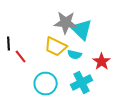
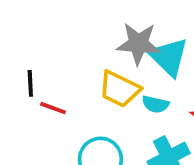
red line: (21, 57) -> (53, 108), turned -32

